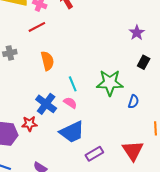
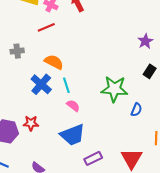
orange semicircle: (47, 61) -> (54, 62), turned -54
cyan line: (73, 84) -> (66, 85), moved
blue cross: (46, 104) -> (41, 84), moved

